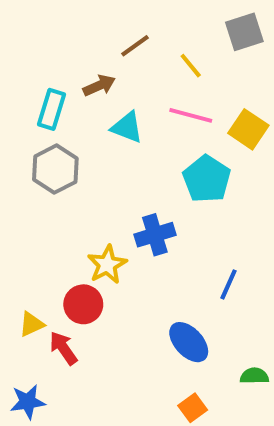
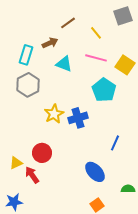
yellow star: (107, 265) -> (54, 114), moved

